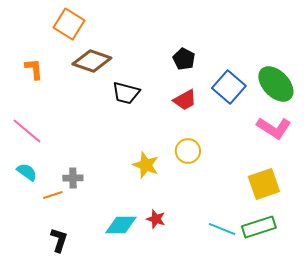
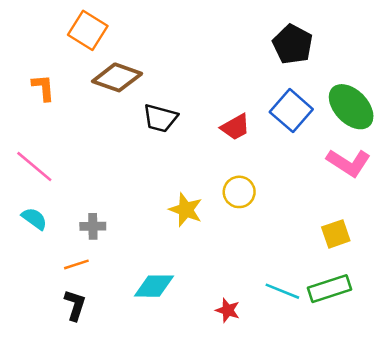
black pentagon: (184, 59) -> (293, 44), moved, size x1.4
yellow square: (264, 184) -> (336, 234), size x0.7
orange line: (53, 195) -> (76, 264), moved
red star: (156, 219) -> (228, 310), moved

